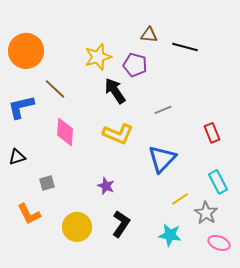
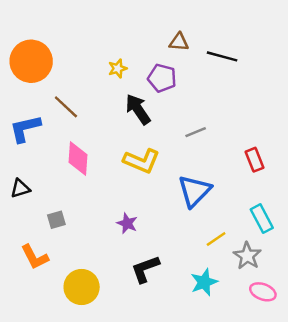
yellow star: (98, 57) -> (118, 68), size x0.6
black L-shape: (121, 224) -> (145, 269), turned -144
yellow circle: (77, 227) -> (82, 287), moved
cyan star: (170, 235) -> (204, 282), turned -30

